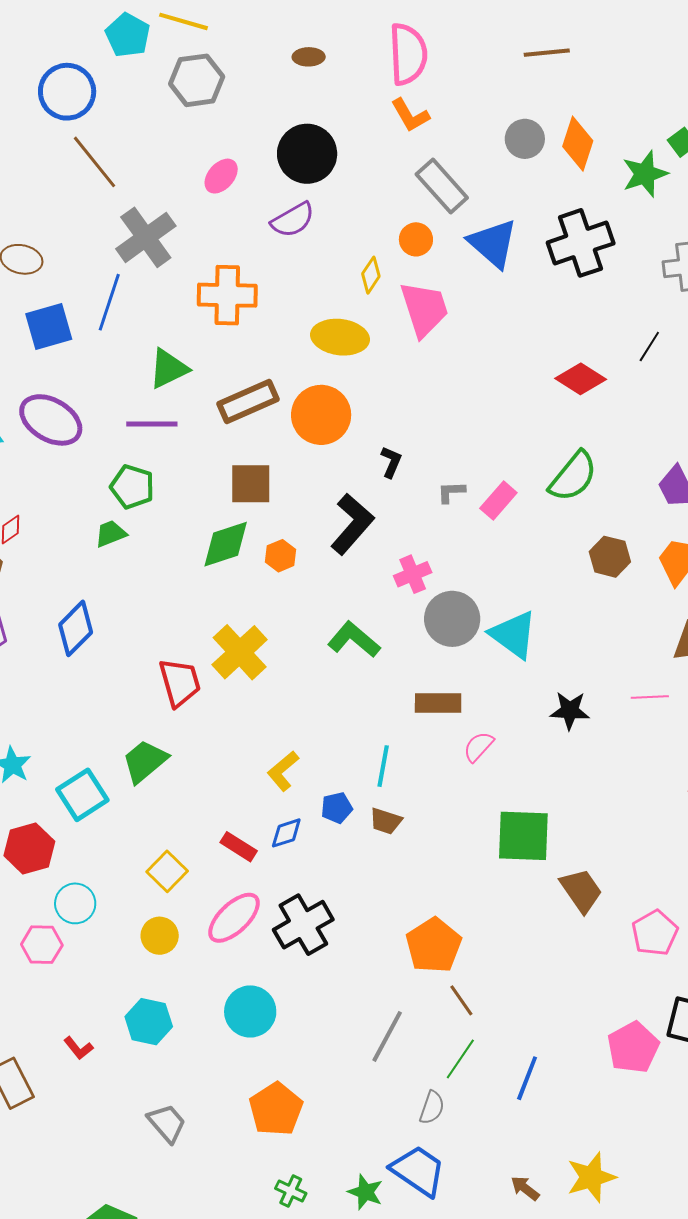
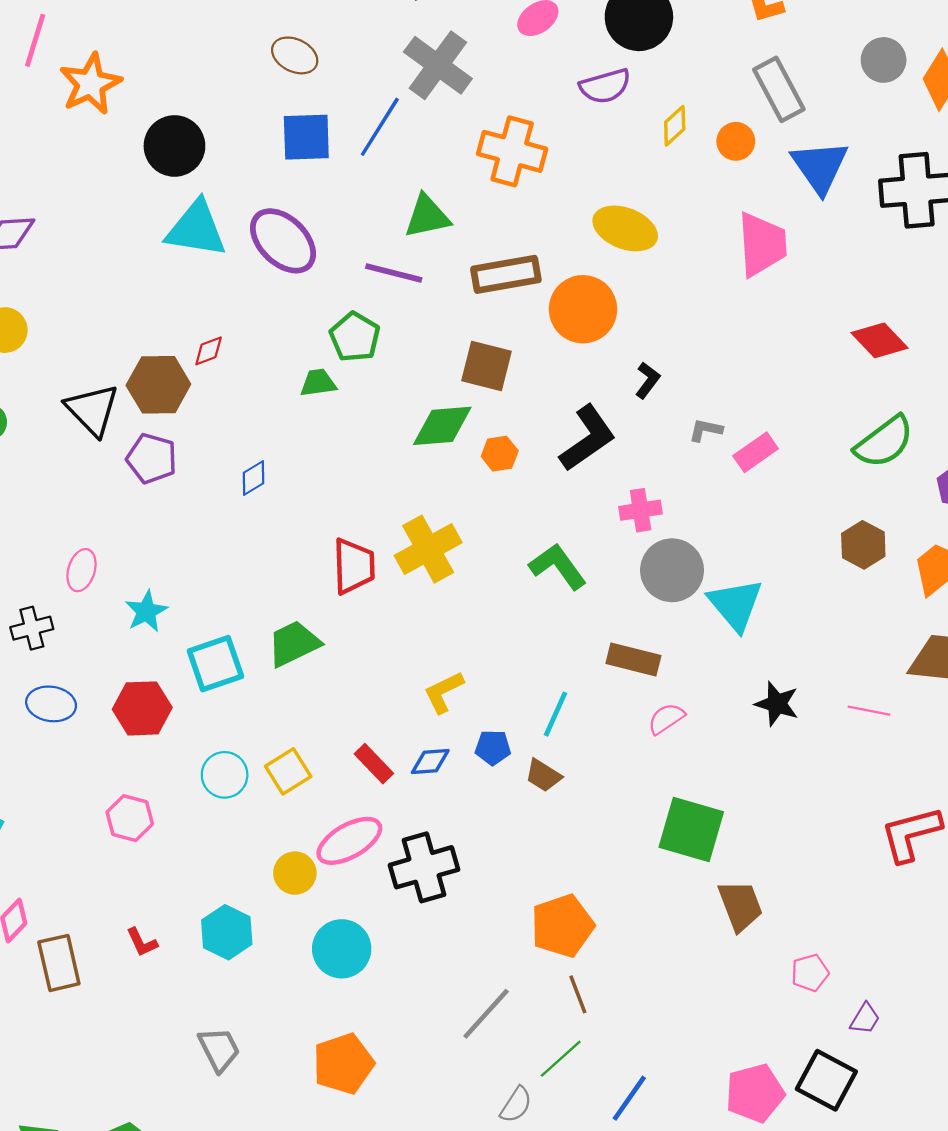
gray cross: (146, 237) -> (438, 65), turned -32
yellow diamond: (371, 275) -> (675, 126), moved
pink trapezoid: (424, 309) -> (762, 244), moved
green semicircle: (573, 476) -> (884, 442), moved
blue diamond: (76, 628) -> (254, 478), size x0.6
cyan circle: (75, 903) -> (225, 775), moved
pink pentagon: (655, 933) -> (810, 973), size x0.7
yellow circle: (160, 936) -> (295, 873), moved

